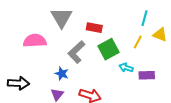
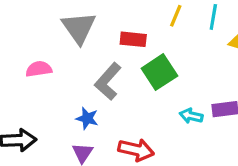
pink semicircle: (35, 41) -> (39, 69), size x0.7
yellow line: (138, 42) -> (176, 16), moved
cyan arrow: (126, 68) -> (191, 116), moved

